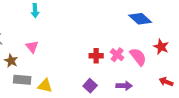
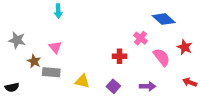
pink cross: (117, 55) -> (140, 38), moved
gray rectangle: (22, 80) -> (51, 72), moved
yellow triangle: (45, 86) -> (82, 81), moved

